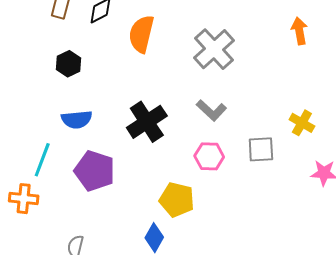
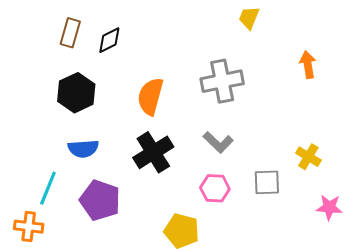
orange semicircle: (141, 34) -> (150, 96), moved
gray cross: (214, 49) -> (222, 81), turned 30
black hexagon: (69, 64) -> (76, 93), size x1.5

